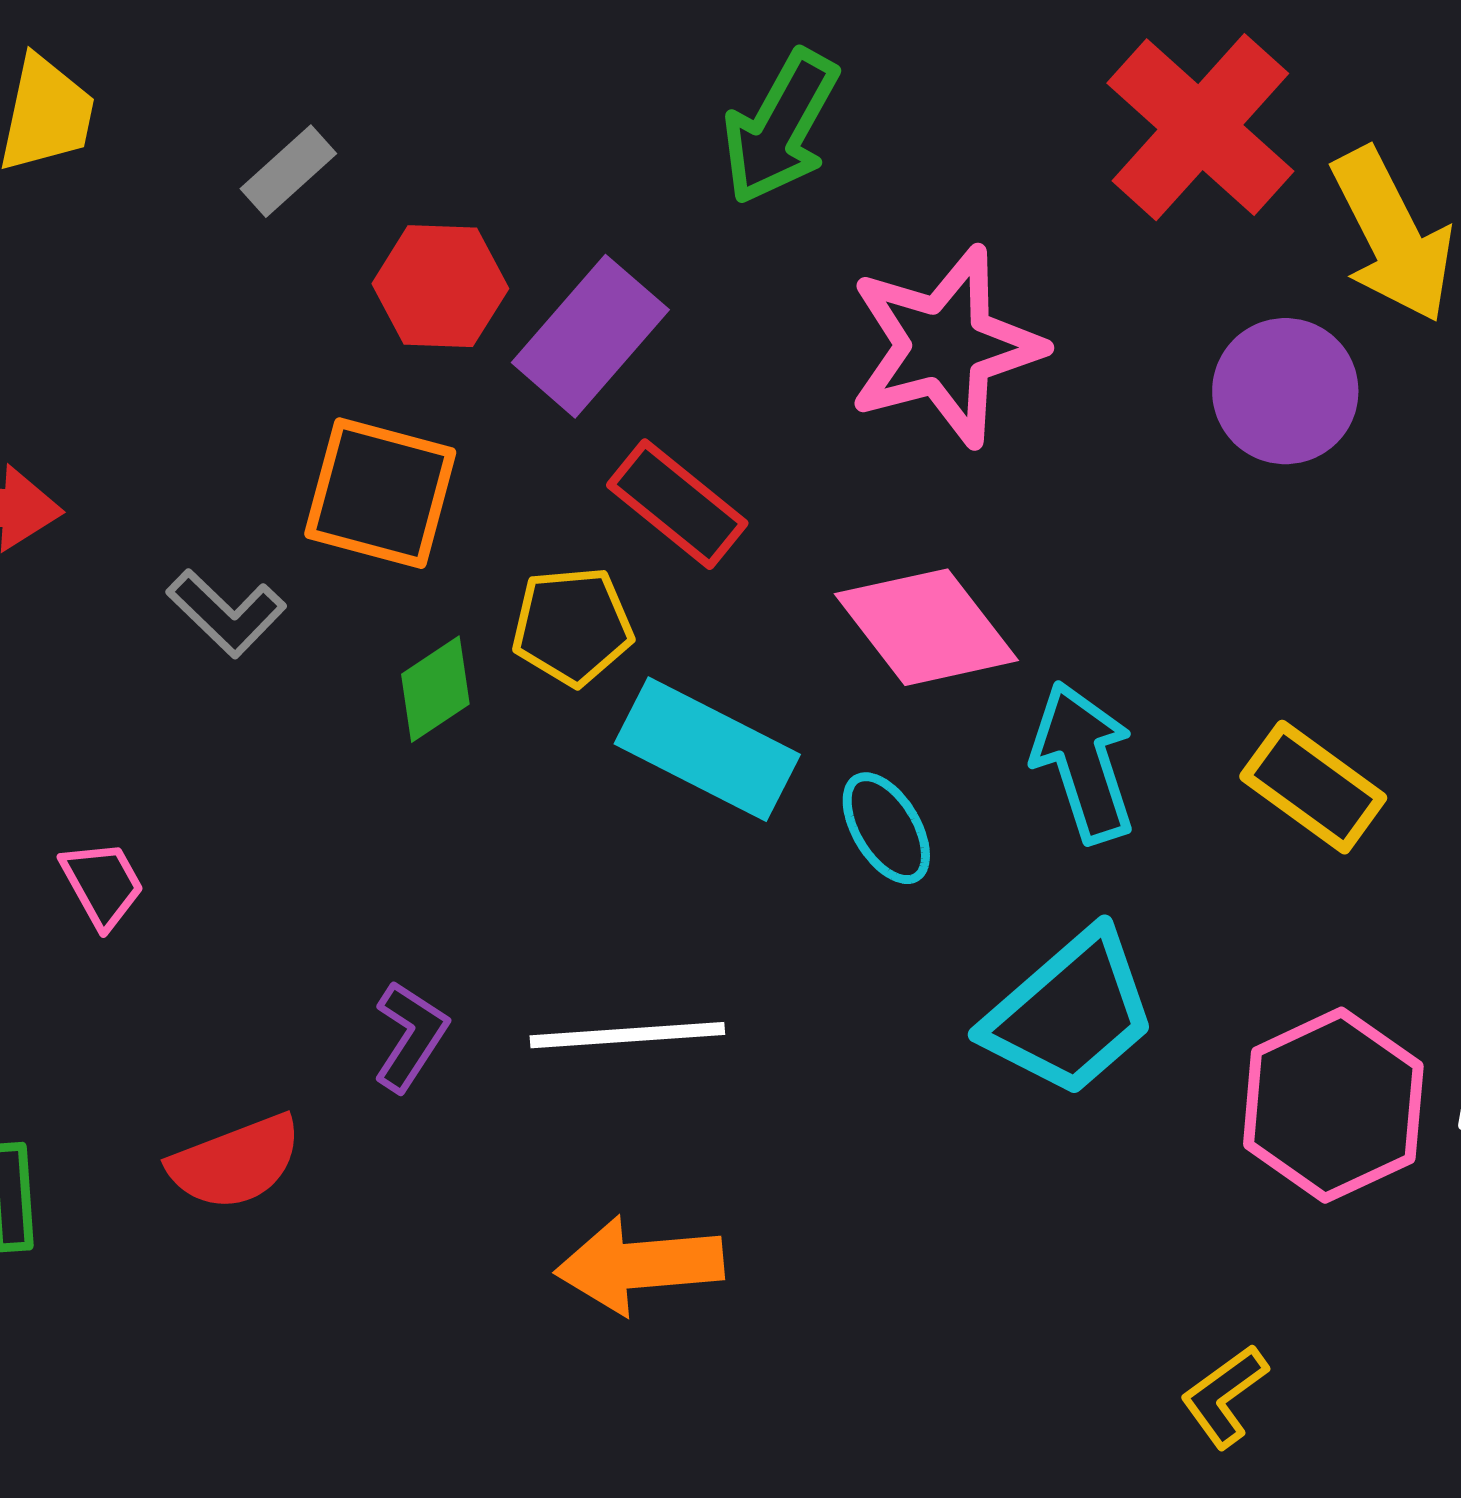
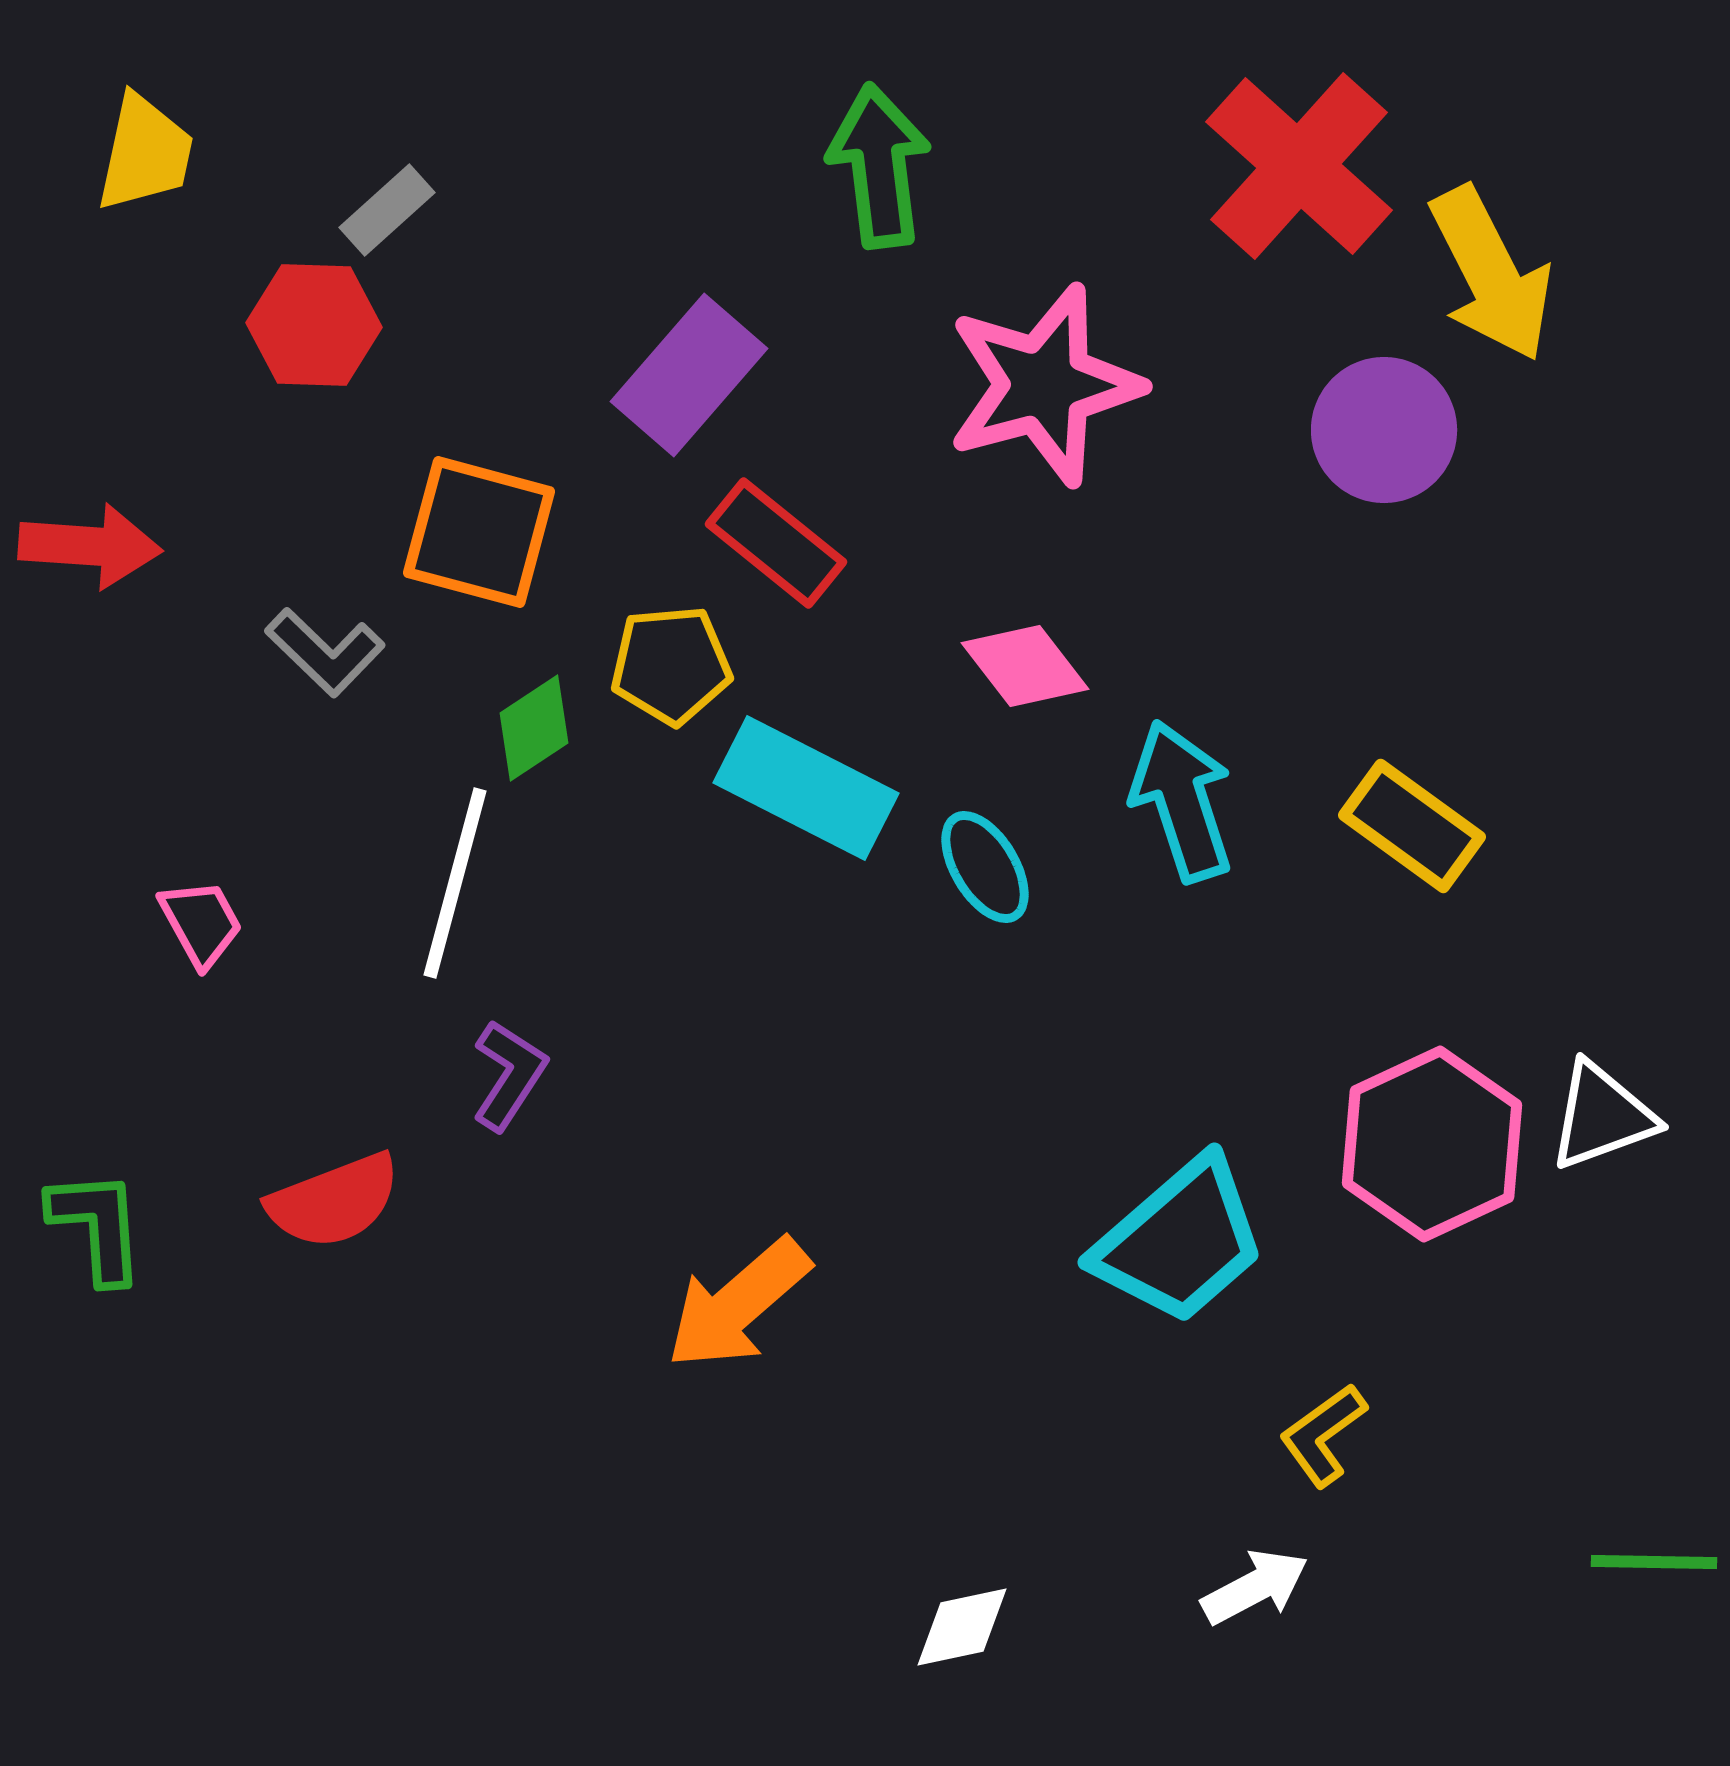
green arrow: (780, 127) -> (879, 166), turned 144
red hexagon: (440, 286) -> (314, 325), moved
pink diamond: (926, 627) -> (1025, 666), size x0.7
cyan trapezoid: (1070, 1013) -> (1180, 1241), moved
white line: (627, 1035) -> (455, 883), moved, turned -71
orange arrow: (639, 1265) -> (738, 1304), turned -36

